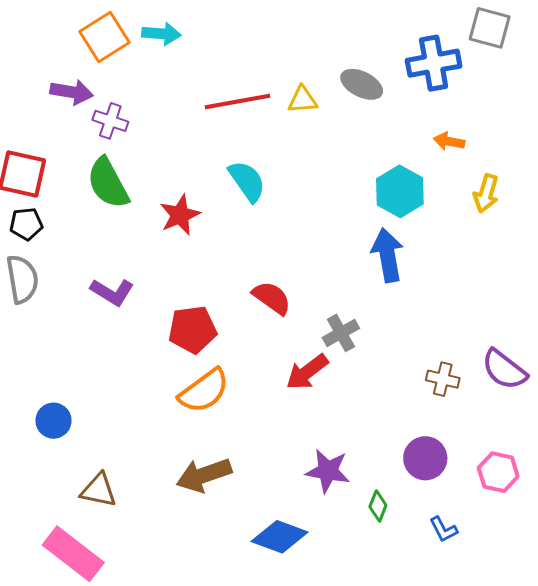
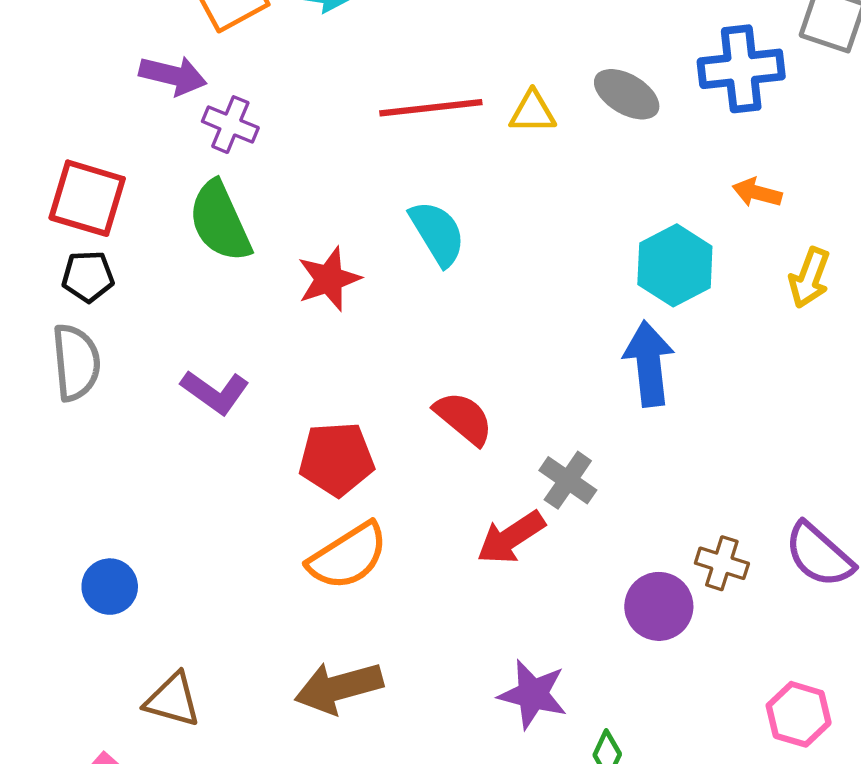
gray cross: (341, 333) -> (568, 480), turned -30
purple circle: (425, 458) -> (659, 606), moved

